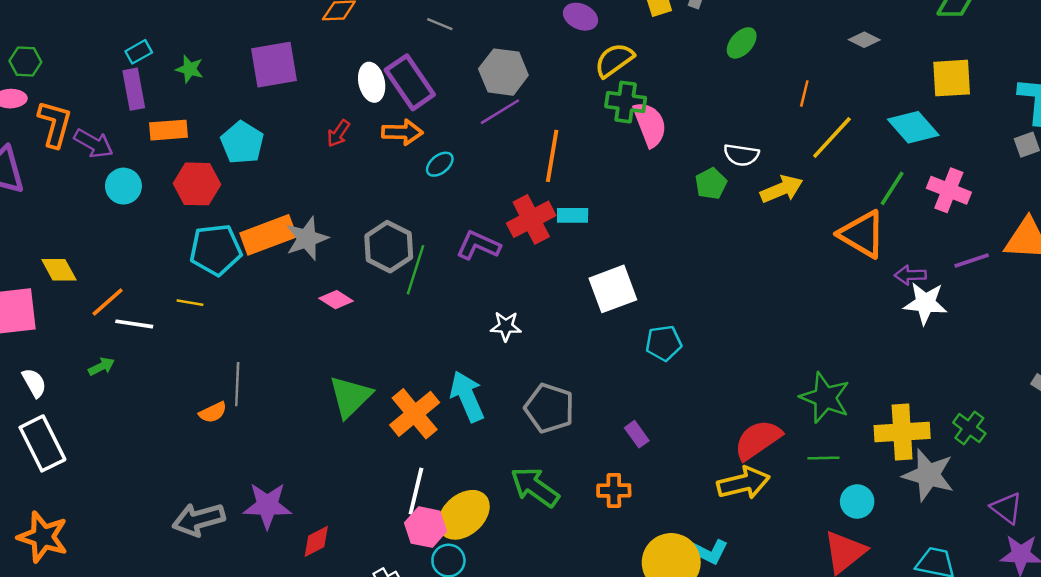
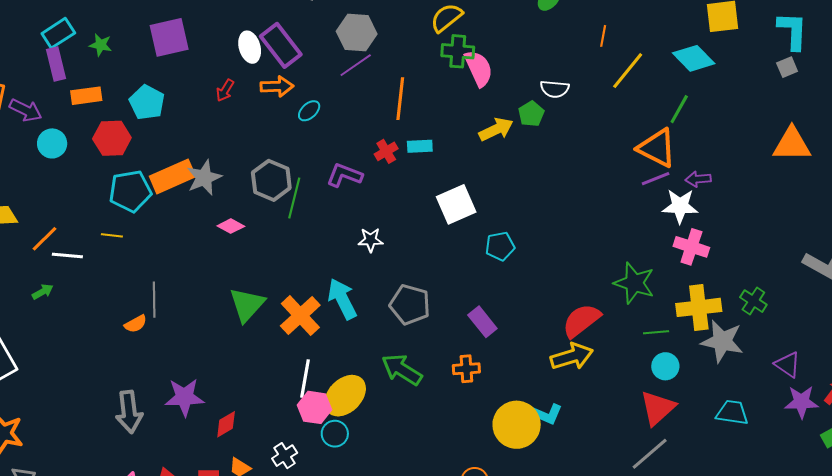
cyan rectangle: (139, 52) -> (58, 33), size x1.5
yellow arrow: (782, 189) -> (496, 129), moved
pink cross: (949, 190) -> (691, 247), moved
red cross: (531, 219) -> (386, 151), size x0.6
purple line: (972, 261) -> (656, 179), moved
white star: (925, 303) -> (680, 206), moved
purple rectangle: (637, 434) -> (482, 322), size x1.4
green line: (823, 458) -> (656, 332), moved
gray arrow: (199, 519) -> (129, 412), turned -78

